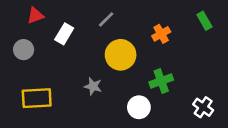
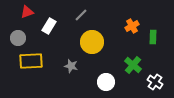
green rectangle: (204, 21) -> (153, 37), moved, turned 32
orange cross: (161, 34) -> (132, 26), moved
green cross: (161, 81) -> (133, 65), moved, turned -30
yellow rectangle: (37, 98) -> (31, 61), moved

